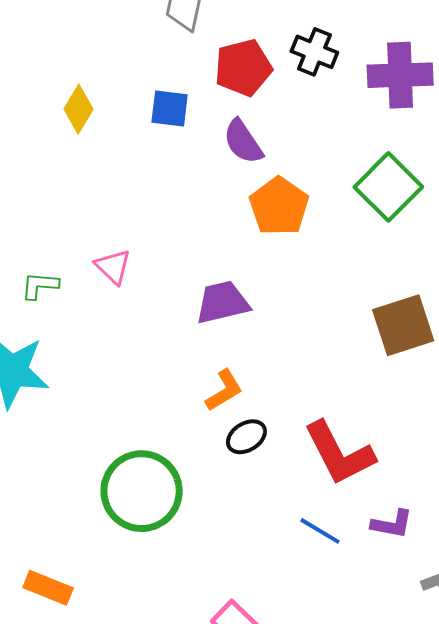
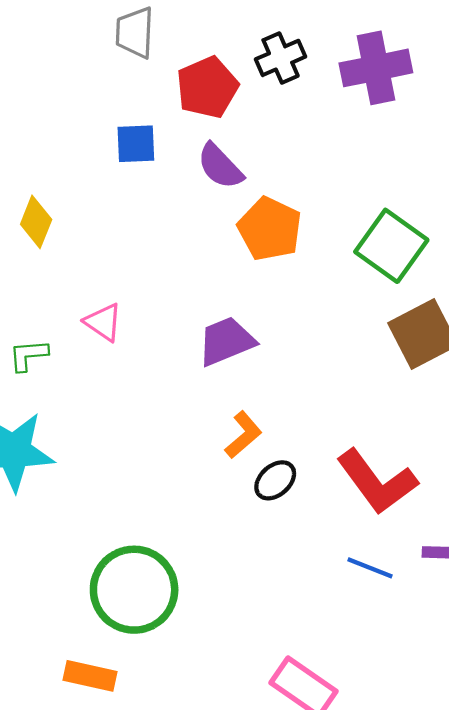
black cross: (314, 52) -> (281, 58), turned -36
yellow diamond: (79, 109) -> (36, 222), moved
green square: (388, 187) -> (391, 246), moved
green circle: (142, 491) -> (134, 590), moved

